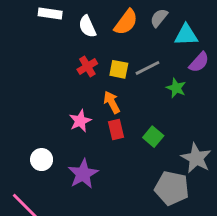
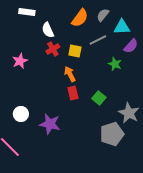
white semicircle: (87, 26) -> (48, 30), moved
gray line: (147, 68) -> (98, 40), moved
pink star: (80, 121) -> (20, 61), moved
purple star: (83, 174) -> (50, 124), turned -30
gray pentagon: (172, 188) -> (112, 134), turned -30

